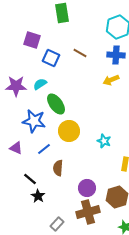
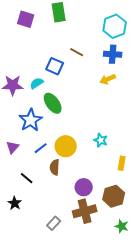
purple square: (32, 40) -> (26, 19), moved
blue square: (51, 58) -> (55, 66), moved
blue star: (34, 121) -> (31, 120), turned 30
yellow circle: (69, 131) -> (66, 146), moved
purple triangle: (16, 148) -> (13, 147), turned 48
black star: (38, 196) -> (15, 203), moved

